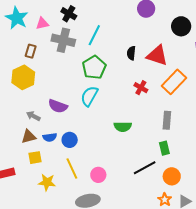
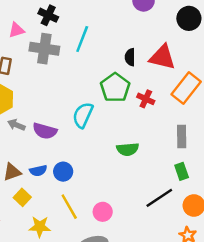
green pentagon: (94, 67) -> (115, 88), moved
gray arrow: (33, 116) -> (16, 125), moved
yellow square: (35, 158) -> (22, 197), turned -32

